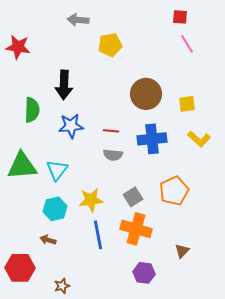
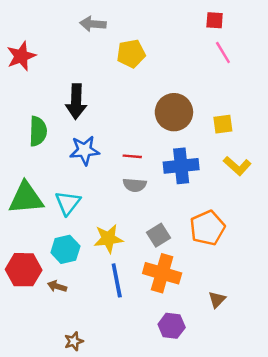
red star: (18, 47) -> (21, 56), turned -30
red hexagon: (20, 268) -> (24, 270), moved

